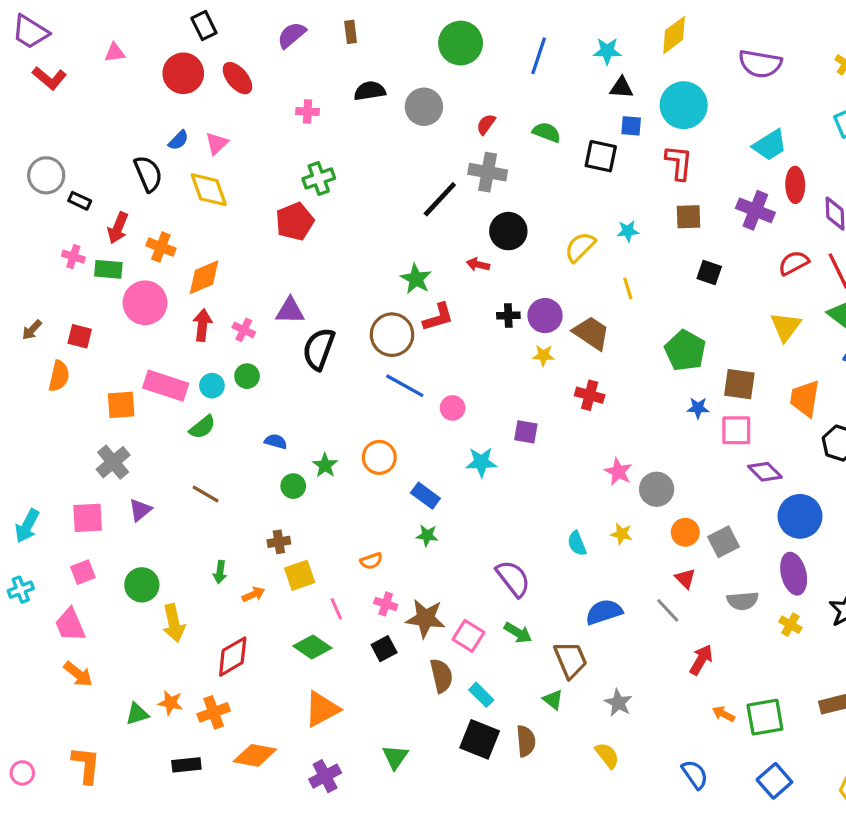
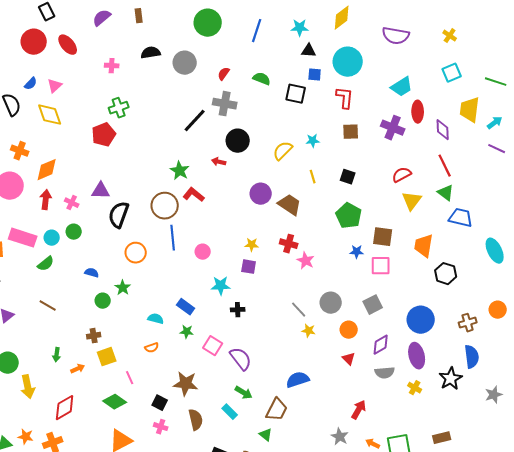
red semicircle: (794, 263) -> (402, 175), moved
black square: (709, 273) -> (348, 177), moved
black cross: (508, 316) -> (238, 310), moved
red L-shape: (438, 317) -> (194, 195), turned -125
yellow star: (543, 355) -> (252, 245), moved
blue line: (405, 386) -> (173, 238), turned 55
orange circle: (379, 457) -> (136, 253), moved
pink star: (618, 472) -> (306, 261), moved
purple diamond: (765, 472) -> (381, 345), moved, turned -75
gray square: (723, 542) -> (373, 305), moved
cyan semicircle: (577, 543) -> (156, 319), moved, turned 126
pink cross: (386, 604) -> (161, 427), moved
gray line: (668, 610) -> (299, 310), moved
pink square: (469, 636) -> (213, 346), moved
black square: (384, 649) -> (160, 403), turned -35
brown trapezoid: (571, 660) -> (277, 410), turned 50
cyan rectangle: (481, 695) -> (230, 412), moved
gray star: (618, 703) -> (340, 437), moved

